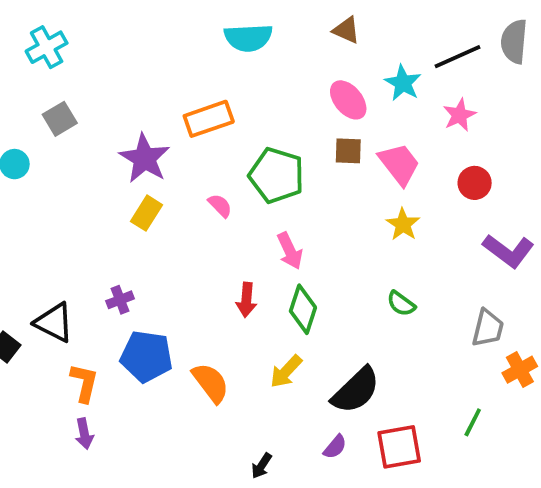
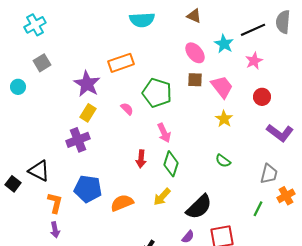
purple cross: (120, 300) -> (78, 140), moved, size x1.6
orange semicircle: (211, 383) -> (122, 203), turned -75
green line: (473, 422) -> (258, 209), moved

